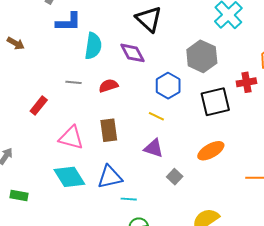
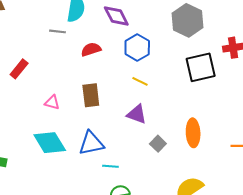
gray line: (74, 82) -> (57, 31), moved
blue hexagon: (168, 86) -> (137, 48), moved
pink triangle: (71, 138) -> (52, 102), size x0.6
orange ellipse: (211, 151) -> (193, 133), moved, turned -64

